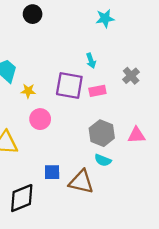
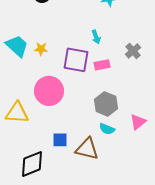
yellow star: (28, 91) -> (41, 49), moved
pink circle: (40, 119) -> (49, 91), size x1.5
pink triangle: (136, 135) -> (138, 122), moved, turned -36

